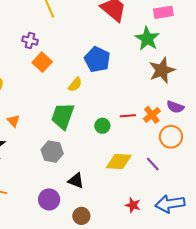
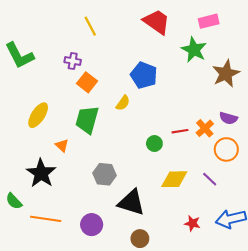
brown star: (162, 70) -> (226, 74), moved
green trapezoid: (63, 116) -> (87, 120), moved
black triangle: (76, 181) -> (131, 202), size x1.6
purple circle: (49, 199) -> (92, 225), moved

